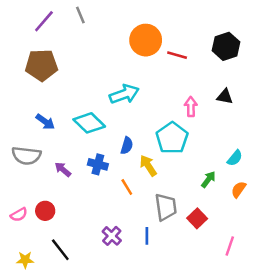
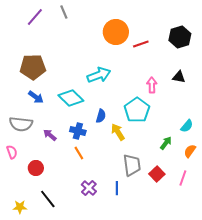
red line: (177, 55) -> (141, 44), turned -35
brown pentagon: (41, 65) -> (33, 67), moved
orange line: (127, 187) -> (79, 153), moved
pink semicircle: (19, 215) -> (12, 152), moved, turned -80
pink line: (230, 246) -> (183, 178), moved

